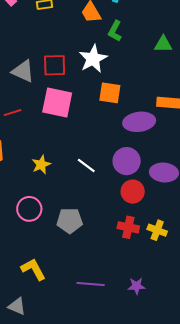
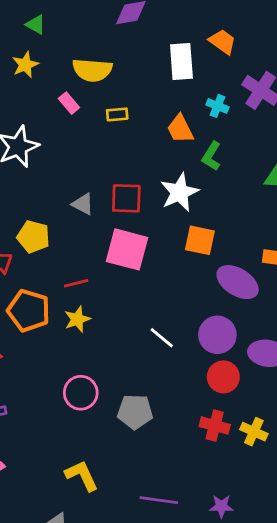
gray triangle: (23, 71) -> (83, 204), size x0.7
red line: (12, 113) -> (76, 283), moved
purple ellipse: (139, 122) -> (238, 282), turned 36
yellow star: (41, 165) -> (77, 319), moved

